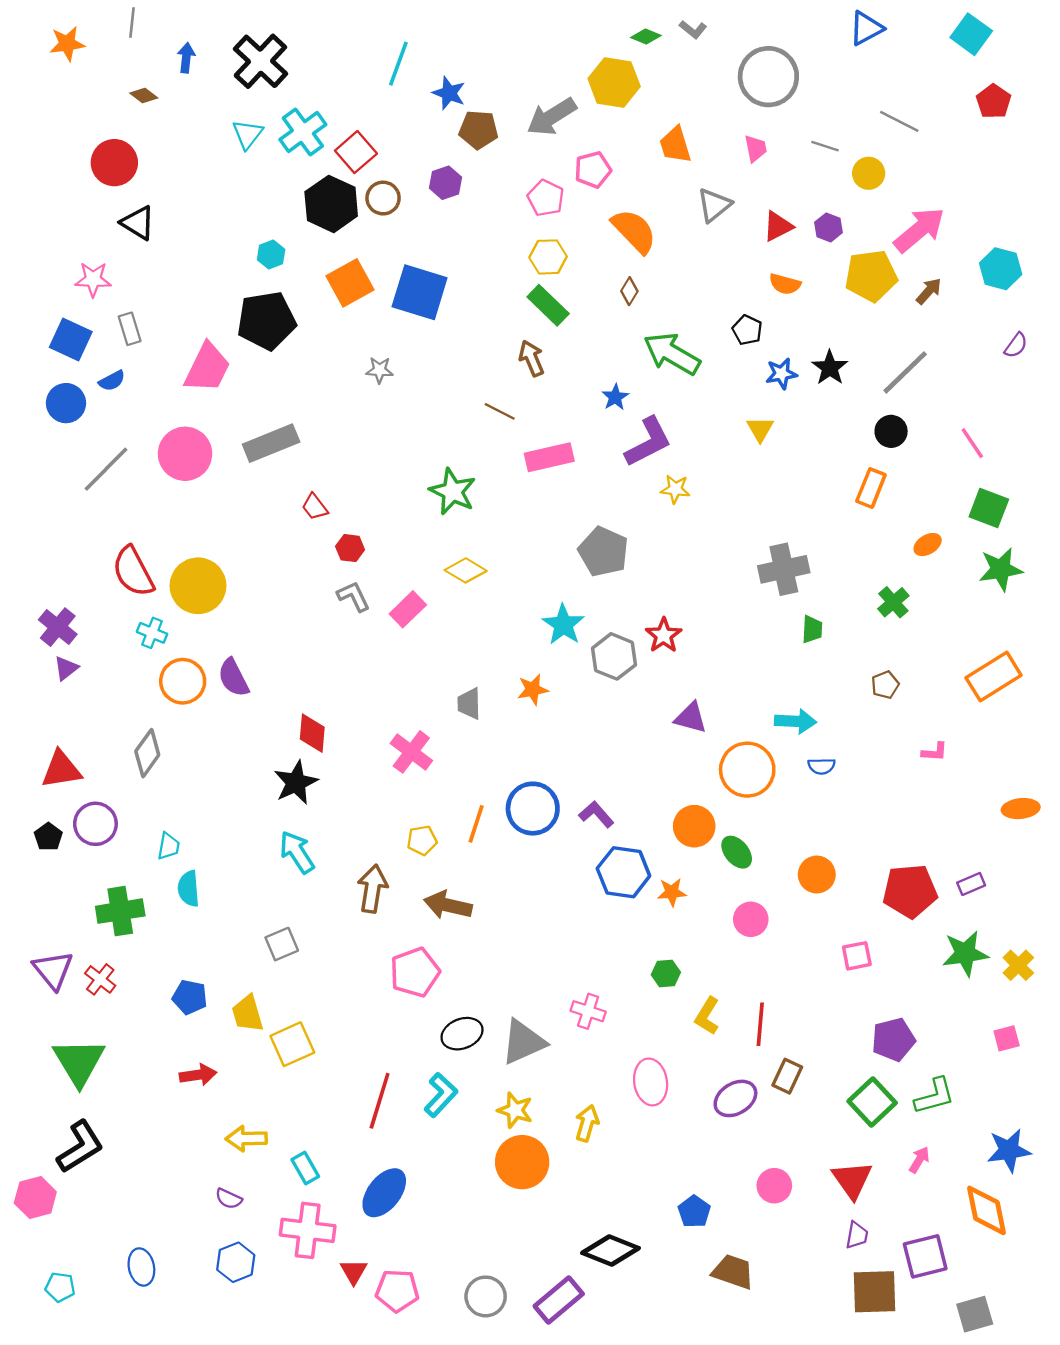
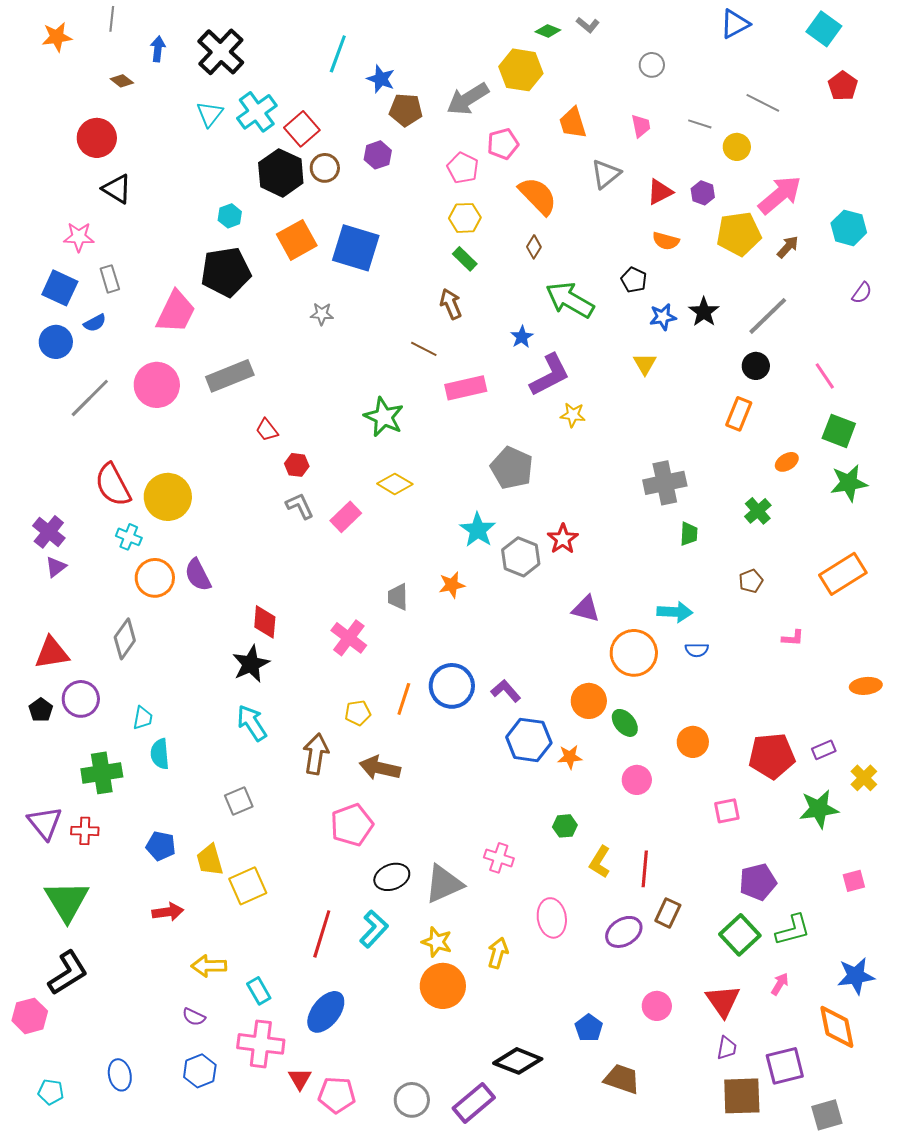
gray circle: (768, 77) -> (652, 65), size x0.5
green rectangle: (548, 305) -> (465, 259), size x0.7
yellow cross: (1018, 965) -> (864, 778), moved
red cross: (100, 979) -> (85, 831), turned -36

